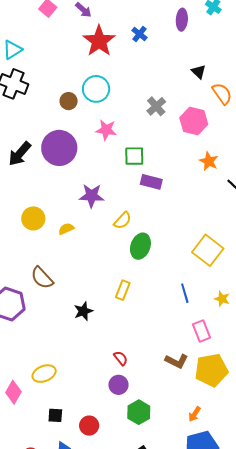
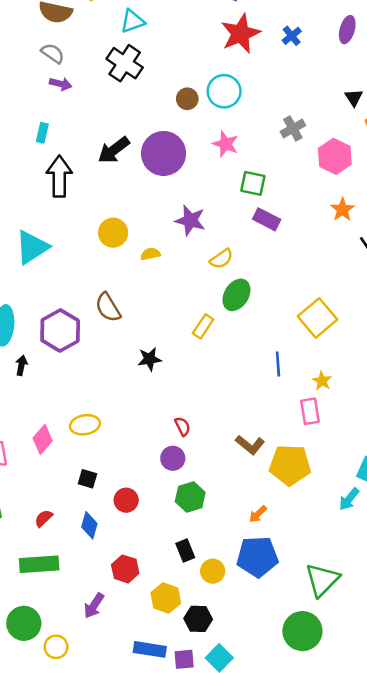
yellow rectangle: (123, 290) -> (203, 326), moved
pink rectangle: (202, 331) -> (310, 411), moved

